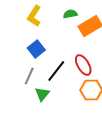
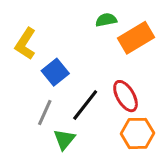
yellow L-shape: (34, 16) -> (25, 44), moved

